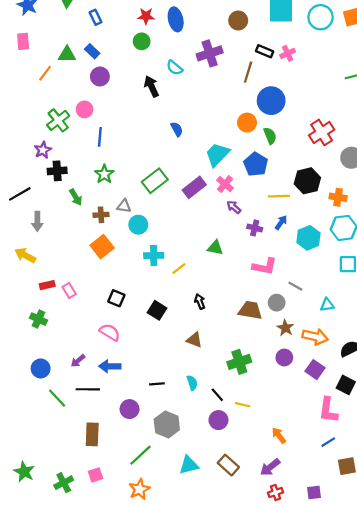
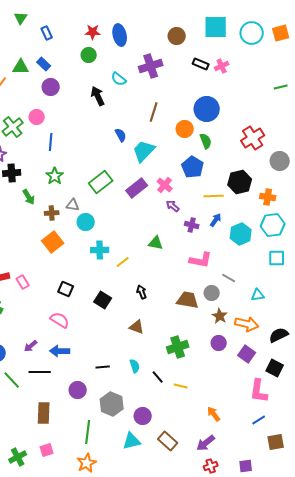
brown line: (248, 72) -> (154, 112), moved
cyan trapezoid: (217, 154) -> (144, 151), moved
purple circle: (218, 420) -> (143, 416), moved
green line: (141, 455) -> (88, 432), turned -40

